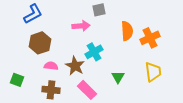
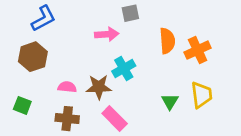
brown hexagon: (40, 43) -> (33, 57), moved
brown star: (75, 66) -> (99, 87), turned -30
green triangle: (118, 77) -> (170, 101), moved

